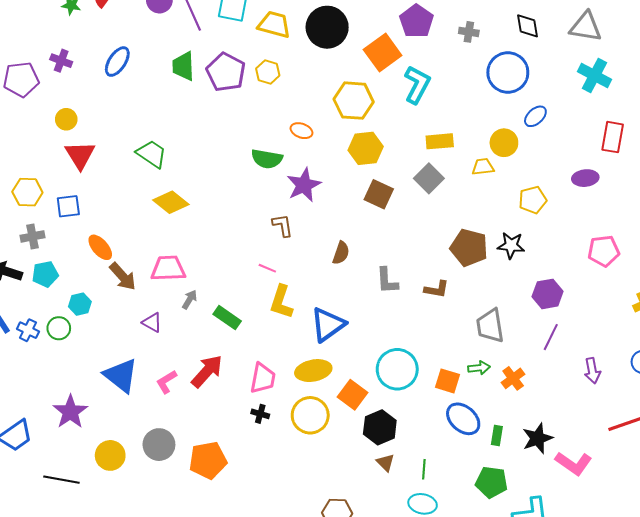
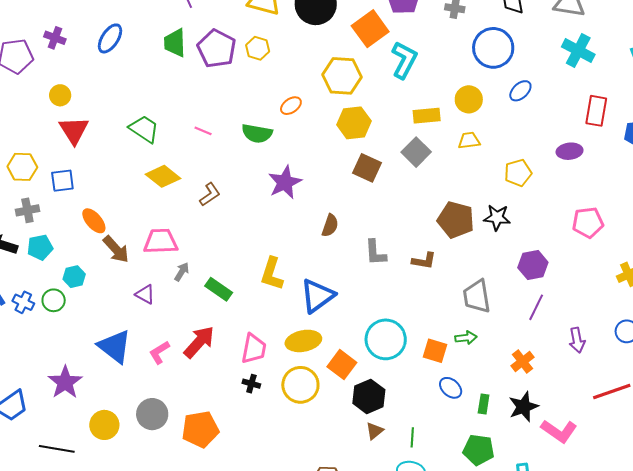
orange ellipse: (301, 131) -> (291, 106), turned -55
yellow circle: (504, 143) -> (469, 99), moved
purple star: (304, 185) -> (285, 182), moved
brown L-shape: (283, 225) -> (210, 194), moved, turned 65
pink line: (267, 268) -> (203, 131), moved
orange cross: (513, 378) -> (523, 362), moved
blue ellipse: (463, 419) -> (451, 388), size x0.7
brown triangle: (386, 462) -> (375, 431), turned 36

